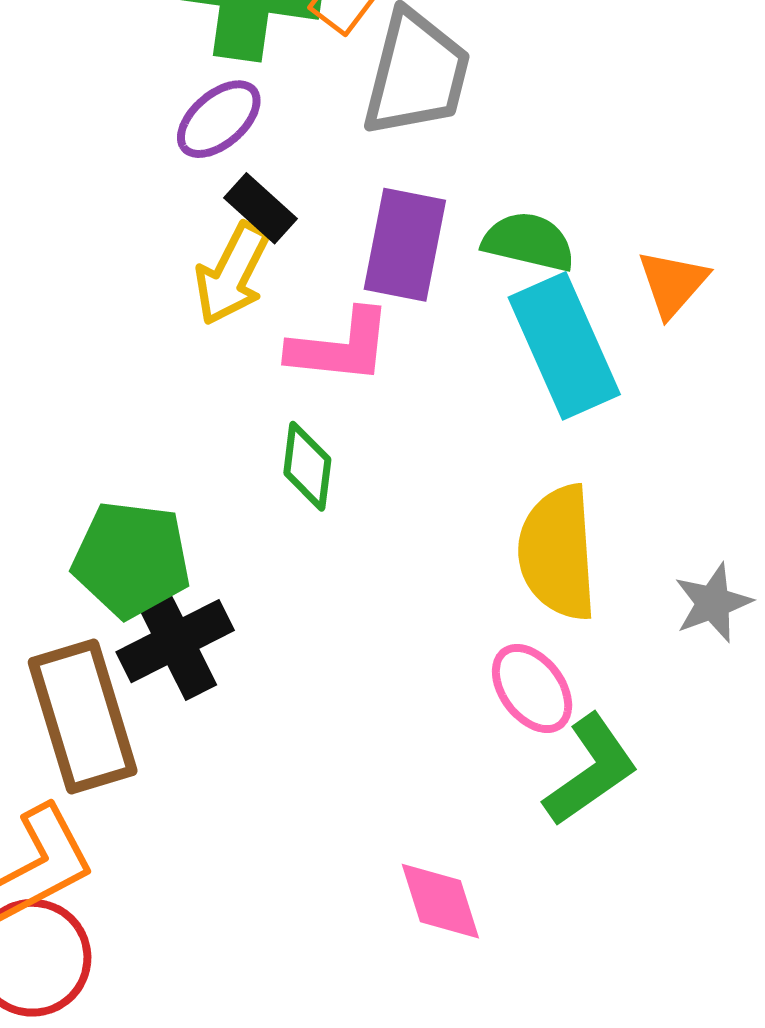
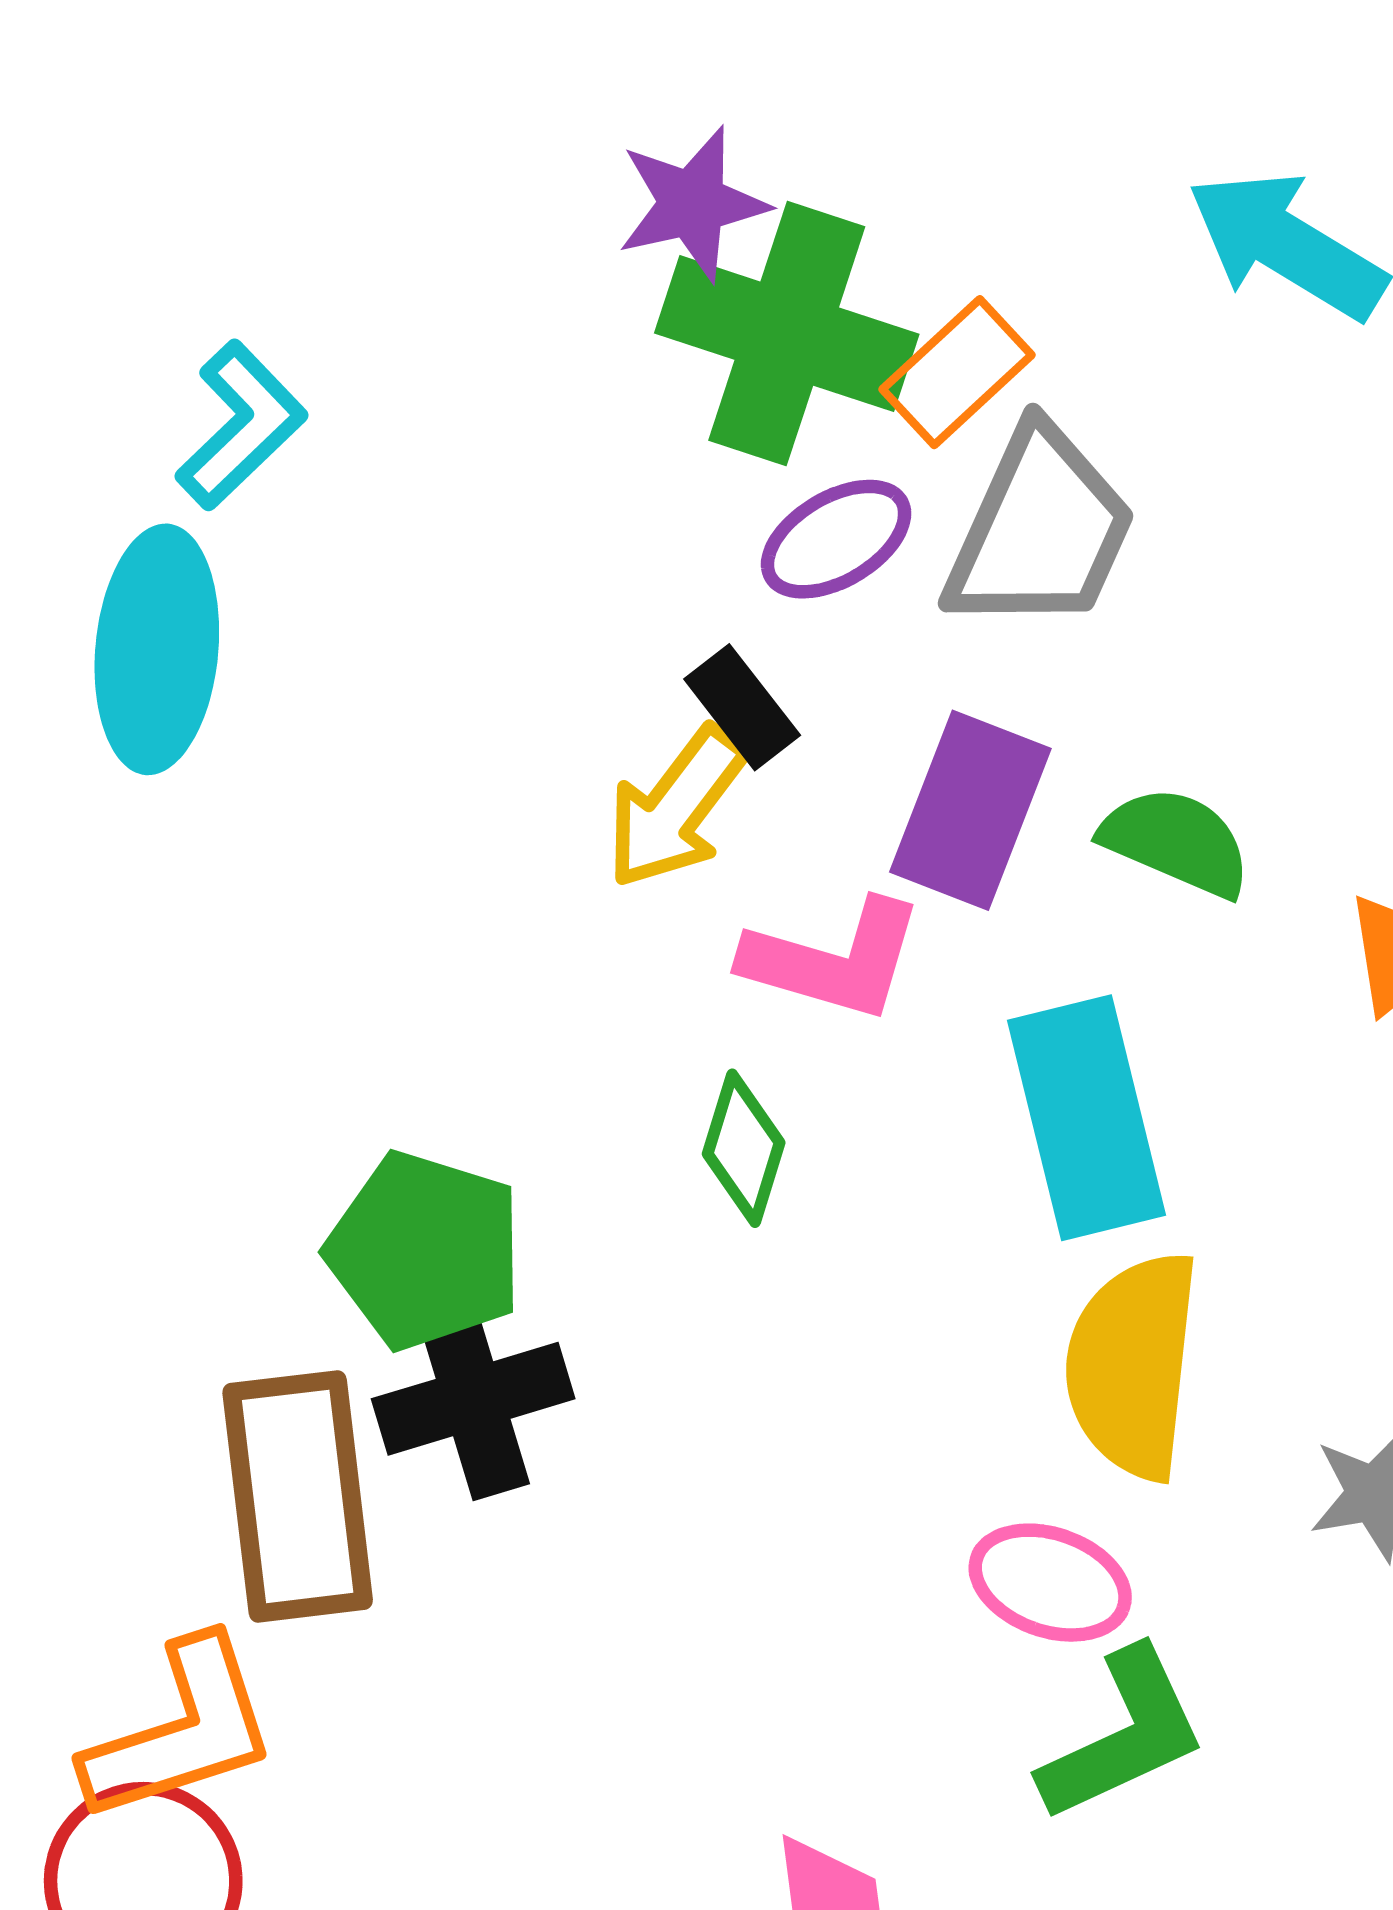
purple ellipse: (219, 119) -> (836, 539), moved
cyan rectangle: (564, 346) -> (1087, 1118), moved
pink ellipse: (532, 688) -> (1050, 1583), turned -44

